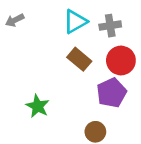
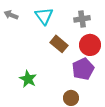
gray arrow: (15, 20) -> (11, 15), turned 48
cyan triangle: (75, 22) -> (44, 16), moved, turned -36

